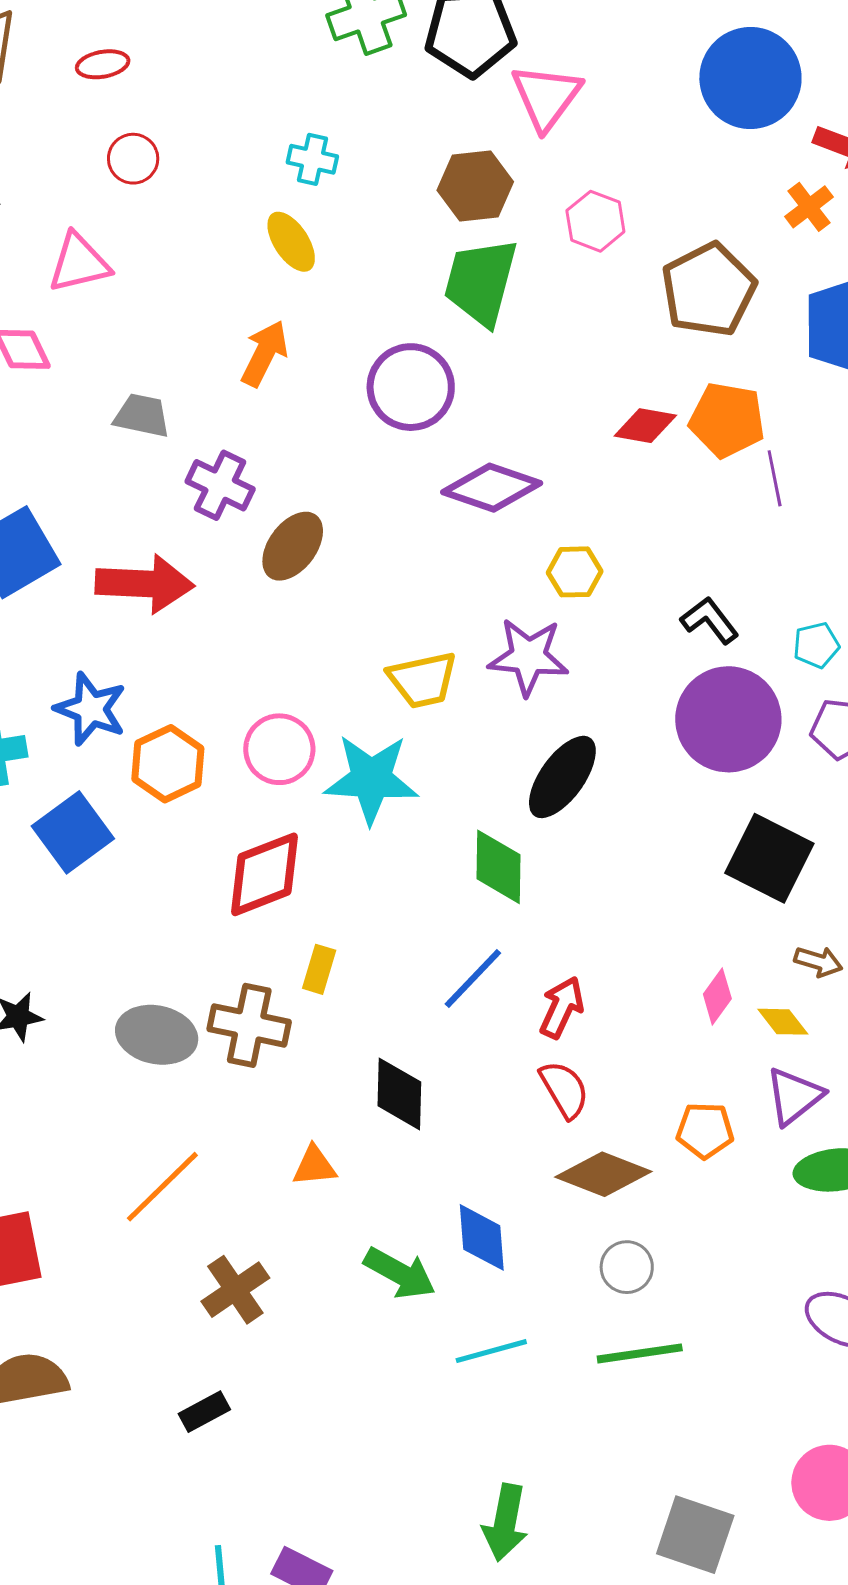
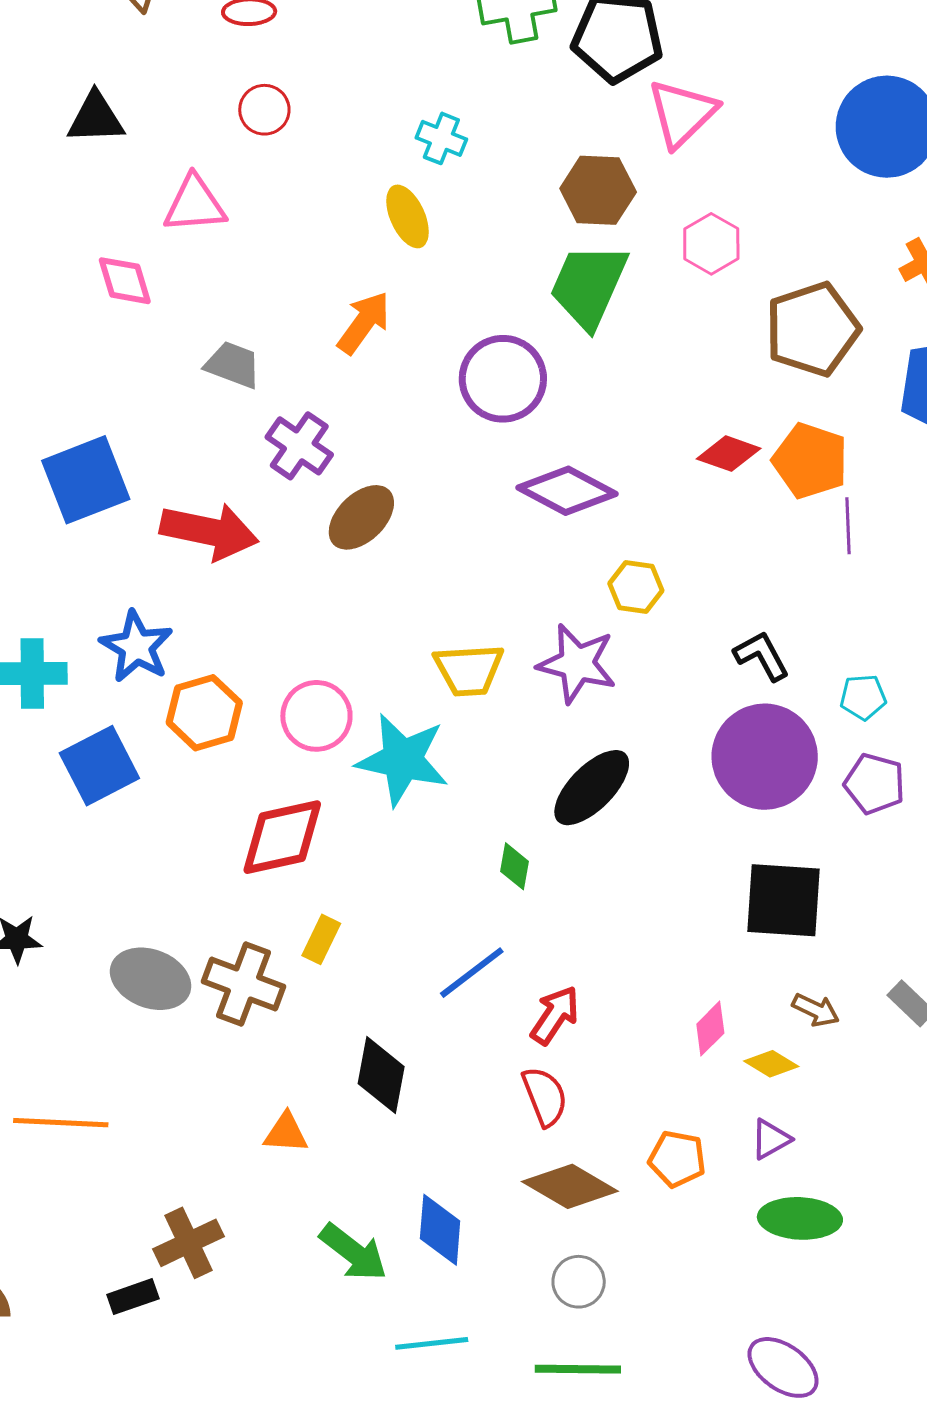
black square: (769, 858) -> (783, 900), turned -32
green diamond: (498, 867) -> (515, 866), size x0.6
yellow diamond: (783, 1022) -> (771, 1064), turned -30
purple triangle: (794, 1096) -> (771, 1139), size x0.7
orange line: (162, 1187) -> (61, 1123), moved, turned 38
black rectangle: (204, 1412) -> (133, 1297), moved

